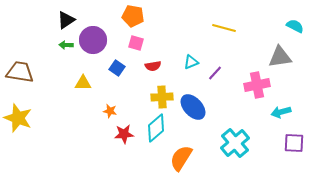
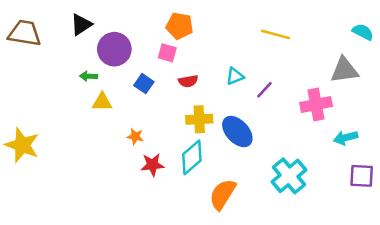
orange pentagon: (133, 16) -> (180, 26), moved
green arrow: (66, 45) -> (89, 76), moved
brown trapezoid: (20, 72) -> (25, 33), moved

